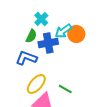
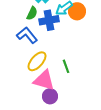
blue L-shape: (26, 58) -> (27, 35), turned 30
green line: (65, 89) -> (66, 66), turned 40

